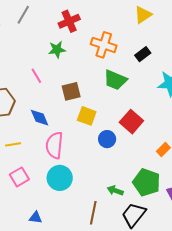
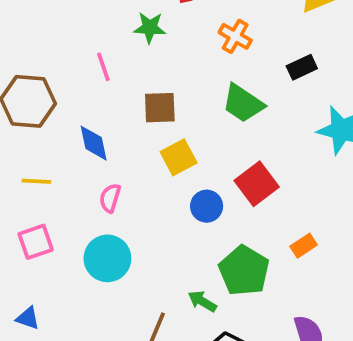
orange cross: (104, 45) -> (235, 36), size x0.7
yellow square: (87, 116) -> (179, 157), turned 30
pink semicircle: (54, 145) -> (110, 198), size x0.6
green pentagon: (147, 182) -> (244, 271), moved
blue triangle: (35, 218) -> (28, 318), moved

